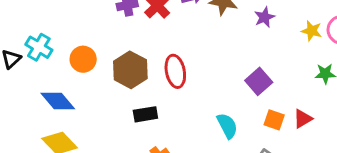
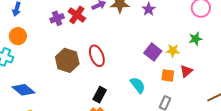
yellow star: (312, 31) -> (173, 51), moved
orange circle: (83, 59) -> (18, 36), moved
black rectangle: (145, 114) -> (100, 95), moved, turned -42

